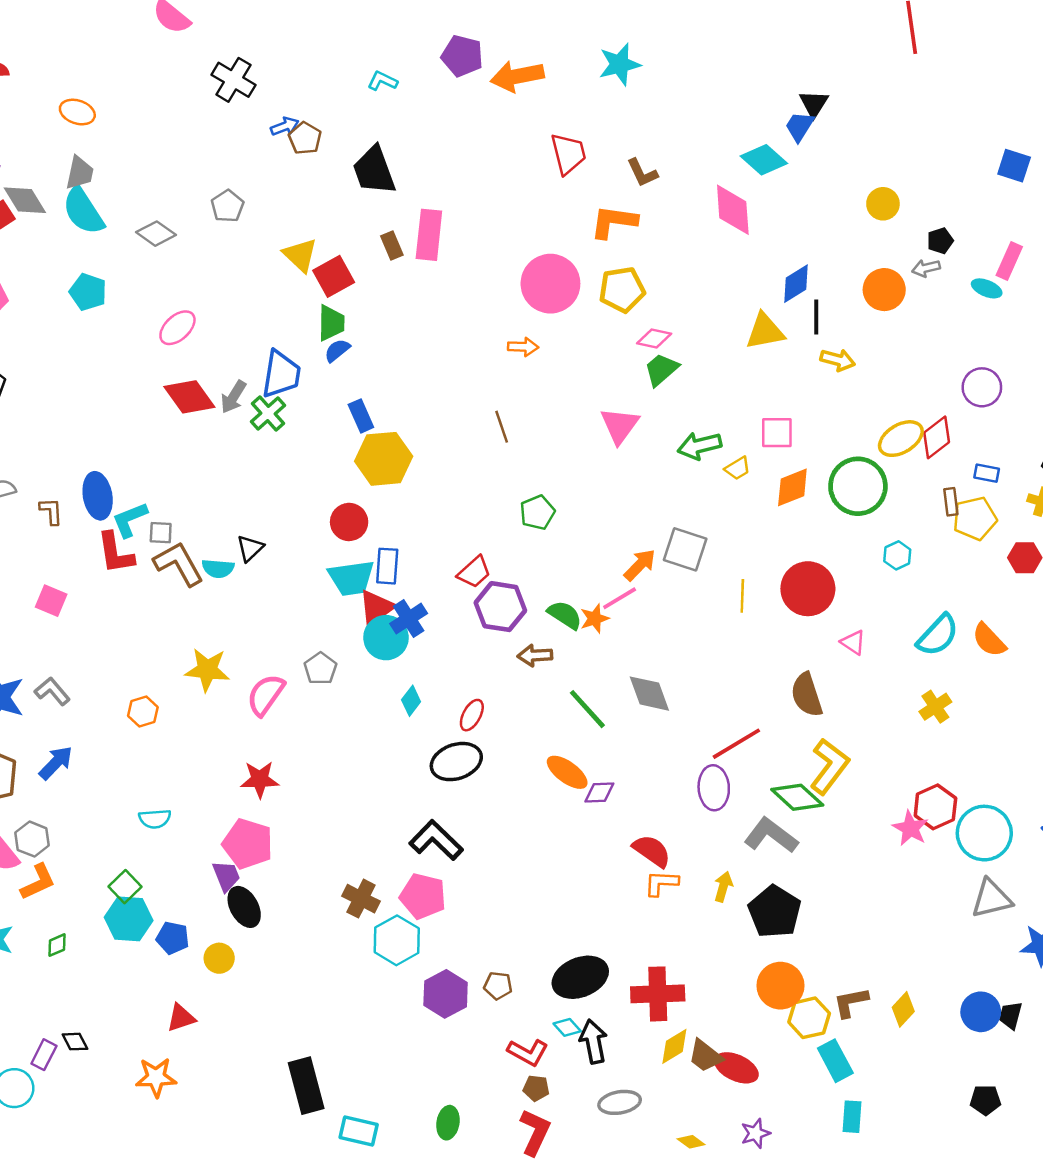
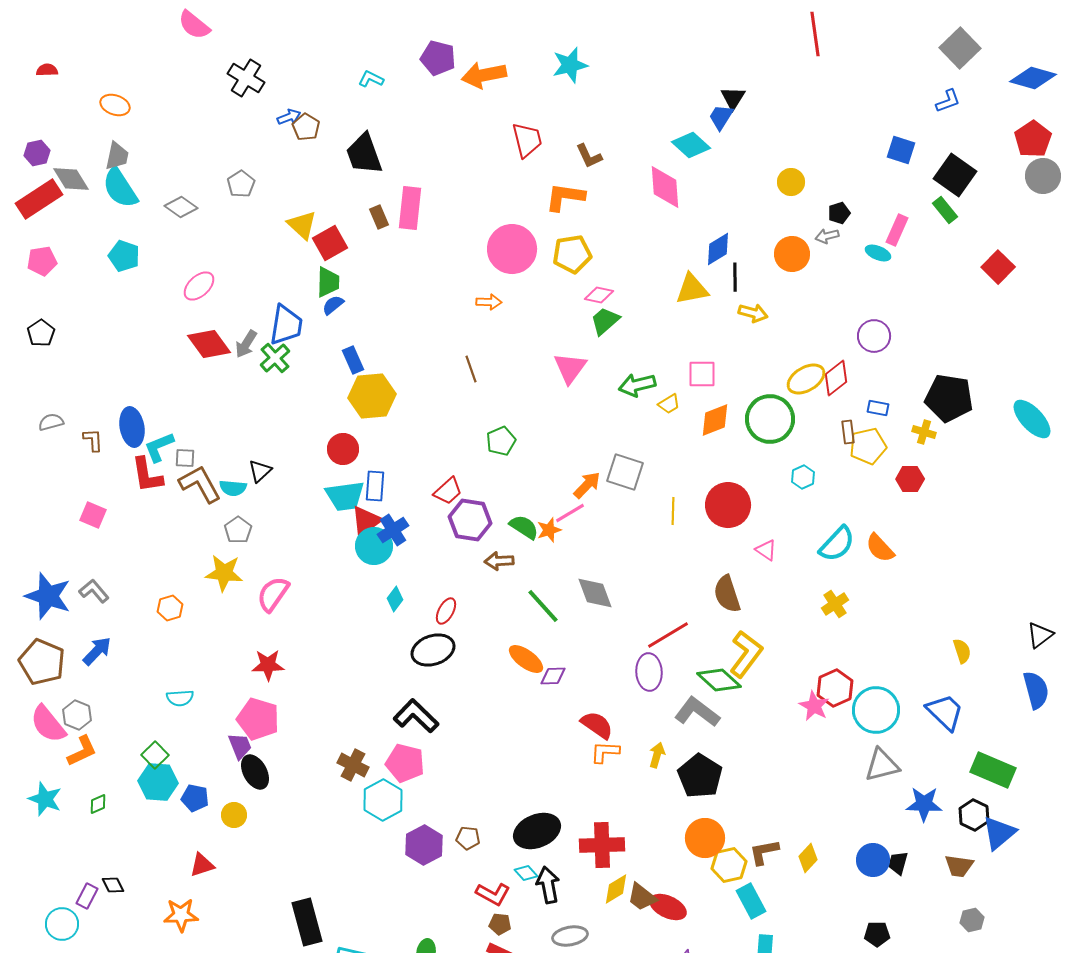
gray pentagon: (320, 669) -> (238, 530), moved

